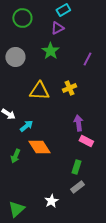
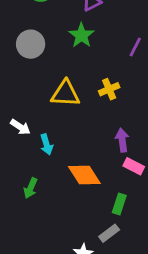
cyan arrow: (26, 126) -> (47, 144), turned 112
orange diamond: (39, 147) -> (84, 175), moved
gray rectangle: (77, 187) -> (109, 233), moved

